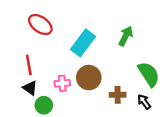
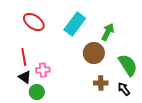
cyan rectangle: (83, 43) -> (75, 24), moved
brown circle: (89, 78) -> (94, 53), moved
pink cross: (62, 83) -> (43, 70), moved

